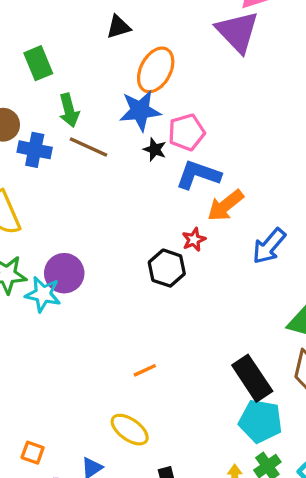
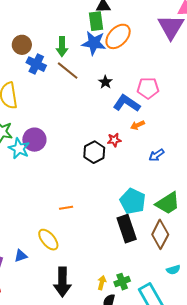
green rectangle: (38, 63) -> (96, 21), moved
blue star: (140, 111) -> (94, 43), moved
pink pentagon: (187, 132) -> (148, 88), moved
orange arrow: (225, 206) -> (138, 125), size x0.6
blue arrow: (269, 246) -> (156, 155), size x0.7
cyan pentagon: (261, 421) -> (133, 201), moved

